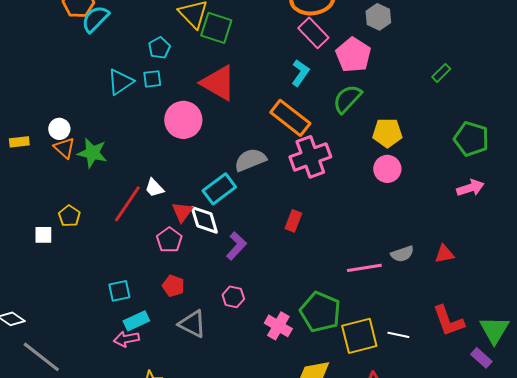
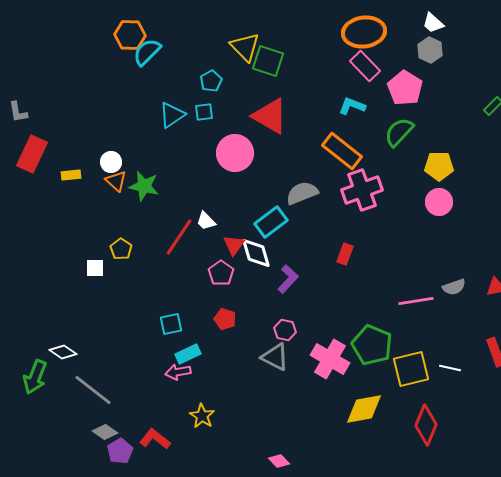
cyan L-shape: (300, 73) -> (352, 106), turned -104
gray triangle: (192, 324) -> (275, 357), moved
pink cross: (278, 326) -> (330, 359), size x1.4

